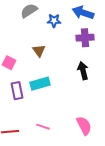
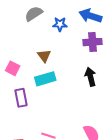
cyan rectangle: (40, 84) -> (45, 79), moved

